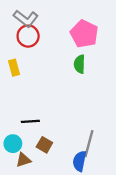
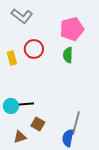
pink pentagon: (84, 34) -> (72, 29), turned 30
red circle: (28, 36) -> (34, 49), moved
cyan circle: (13, 144) -> (11, 106), moved

